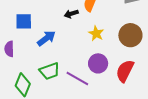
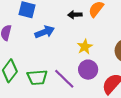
yellow star: (96, 33) -> (85, 47), moved
green trapezoid: (50, 71) -> (37, 77), moved

